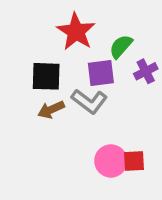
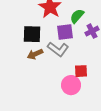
red square: (134, 161) -> (81, 71), moved

